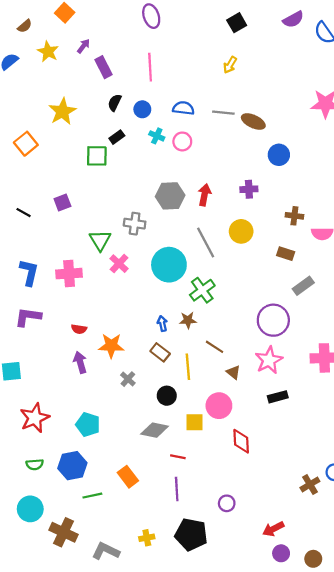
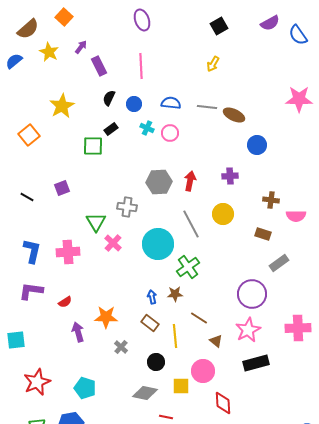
brown semicircle: (25, 26) -> (28, 29), size x1.6
red semicircle: (79, 329) -> (65, 302), moved, turned -40
black rectangle: (278, 397) -> (256, 363), size x1.4

